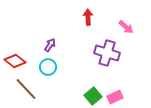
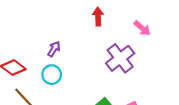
purple cross: (107, 53) -> (120, 58), turned 35

